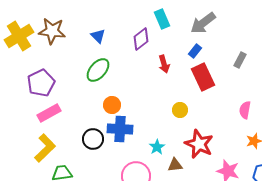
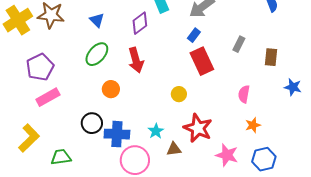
red arrow: (164, 64) -> (136, 60), moved, size x1.4
blue cross: (120, 129) -> (117, 134), moved
yellow L-shape: (45, 148) -> (29, 138), moved

